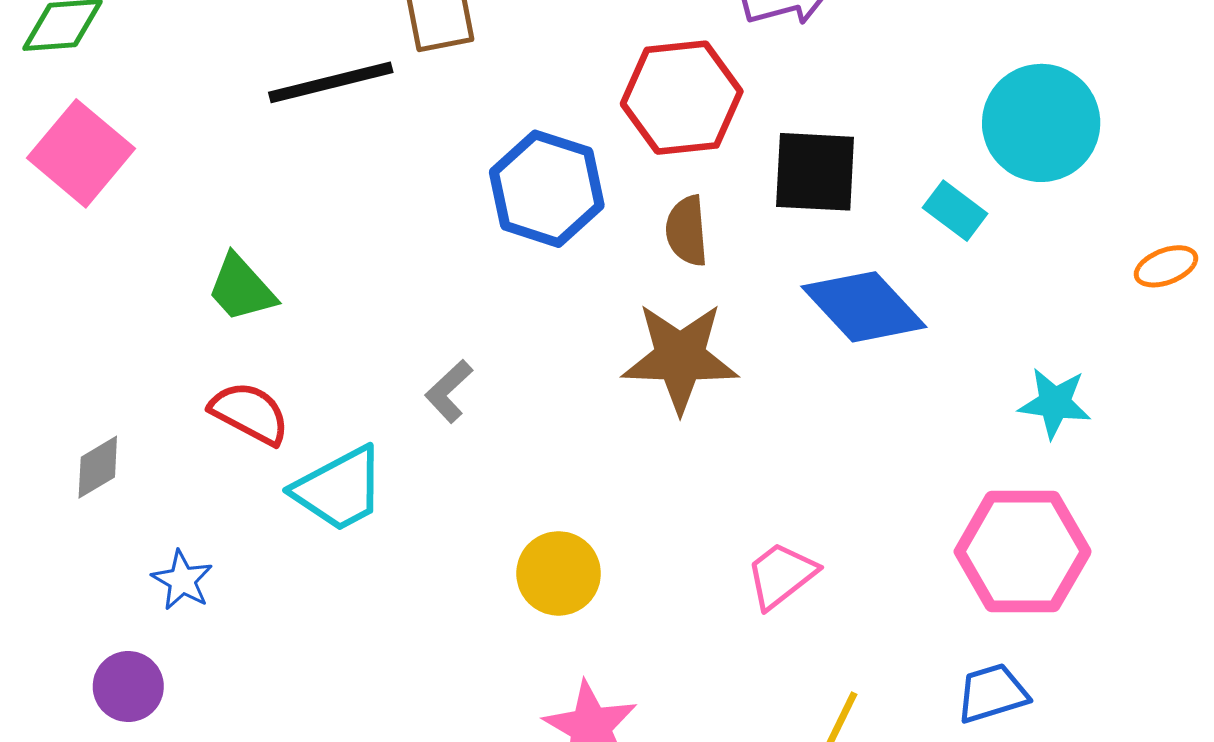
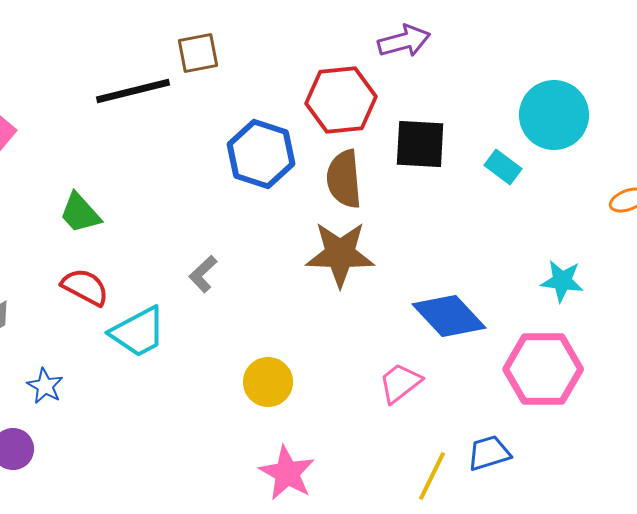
brown semicircle: (687, 231) -> (344, 179), size x1.4
blue diamond: (864, 307) -> (449, 316), moved
blue trapezoid: (992, 693) -> (489, 453), moved

